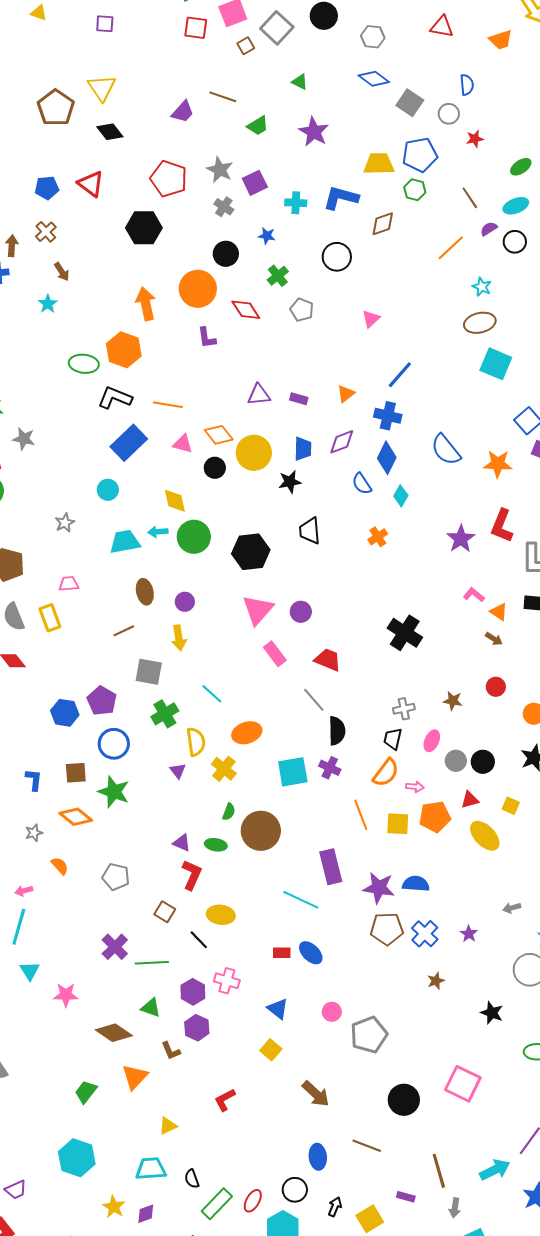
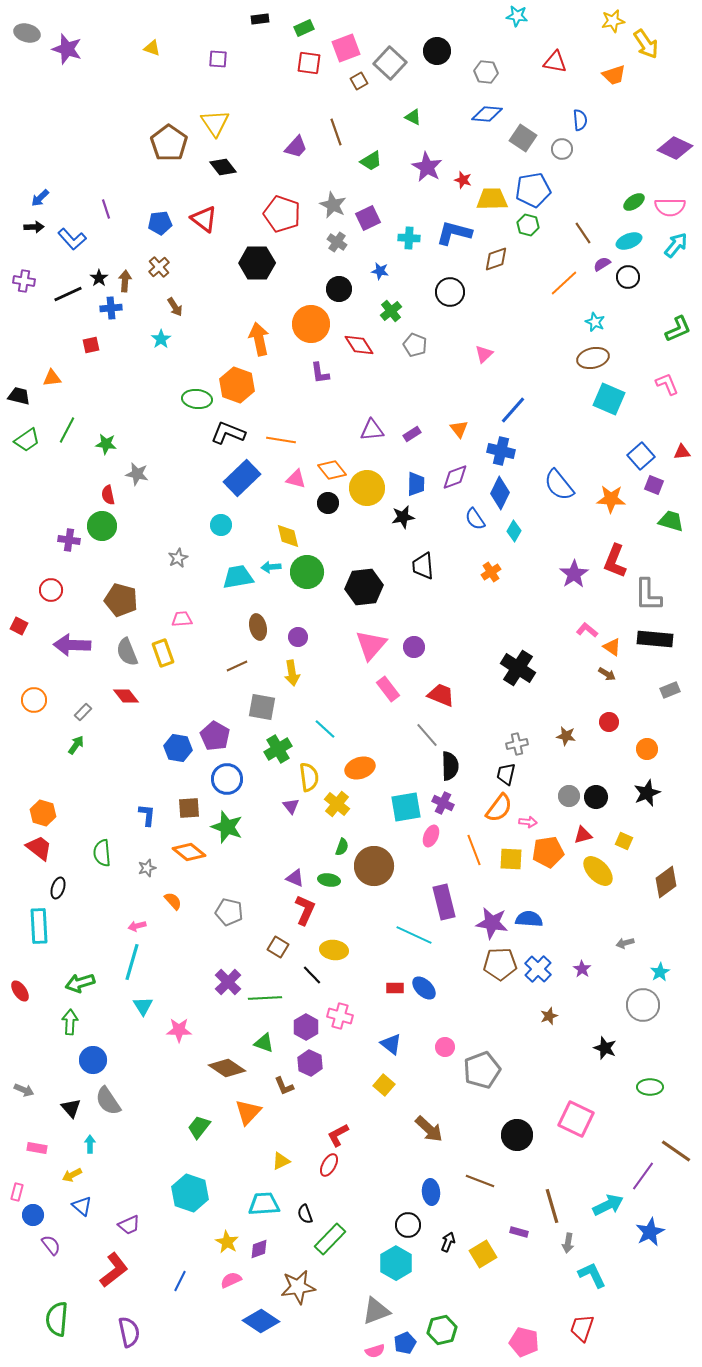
blue diamond: (374, 79) -> (487, 114), turned -32
brown line: (223, 97) -> (336, 132), turned 52
red star: (475, 139) -> (463, 180), moved, turned 30
orange triangle: (346, 394) -> (459, 429), turned -30
purple rectangle: (299, 399) -> (412, 434), turned -48
pink ellipse: (432, 741) -> (431, 836), moved
red ellipse: (253, 1201) -> (329, 1165), moved

